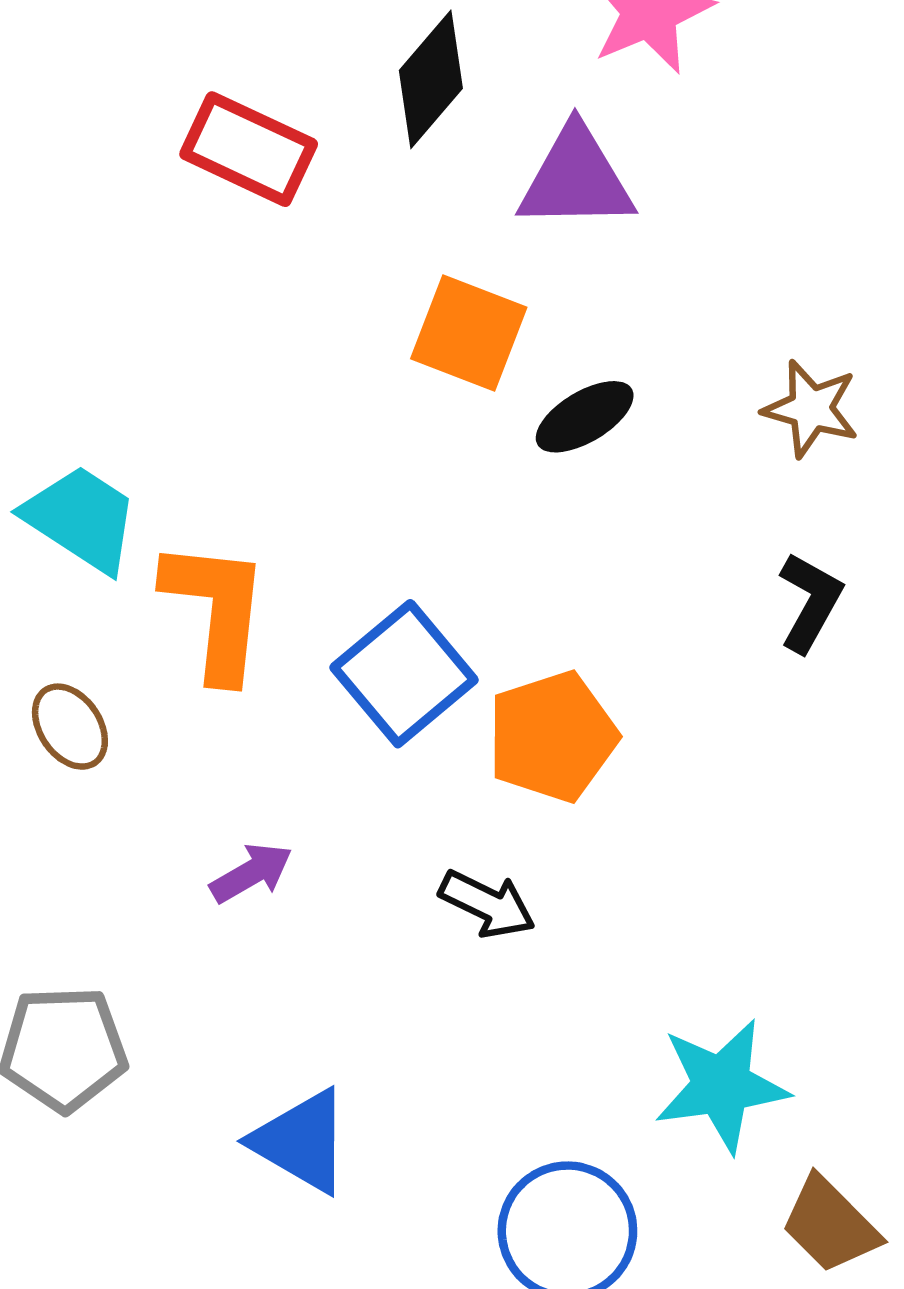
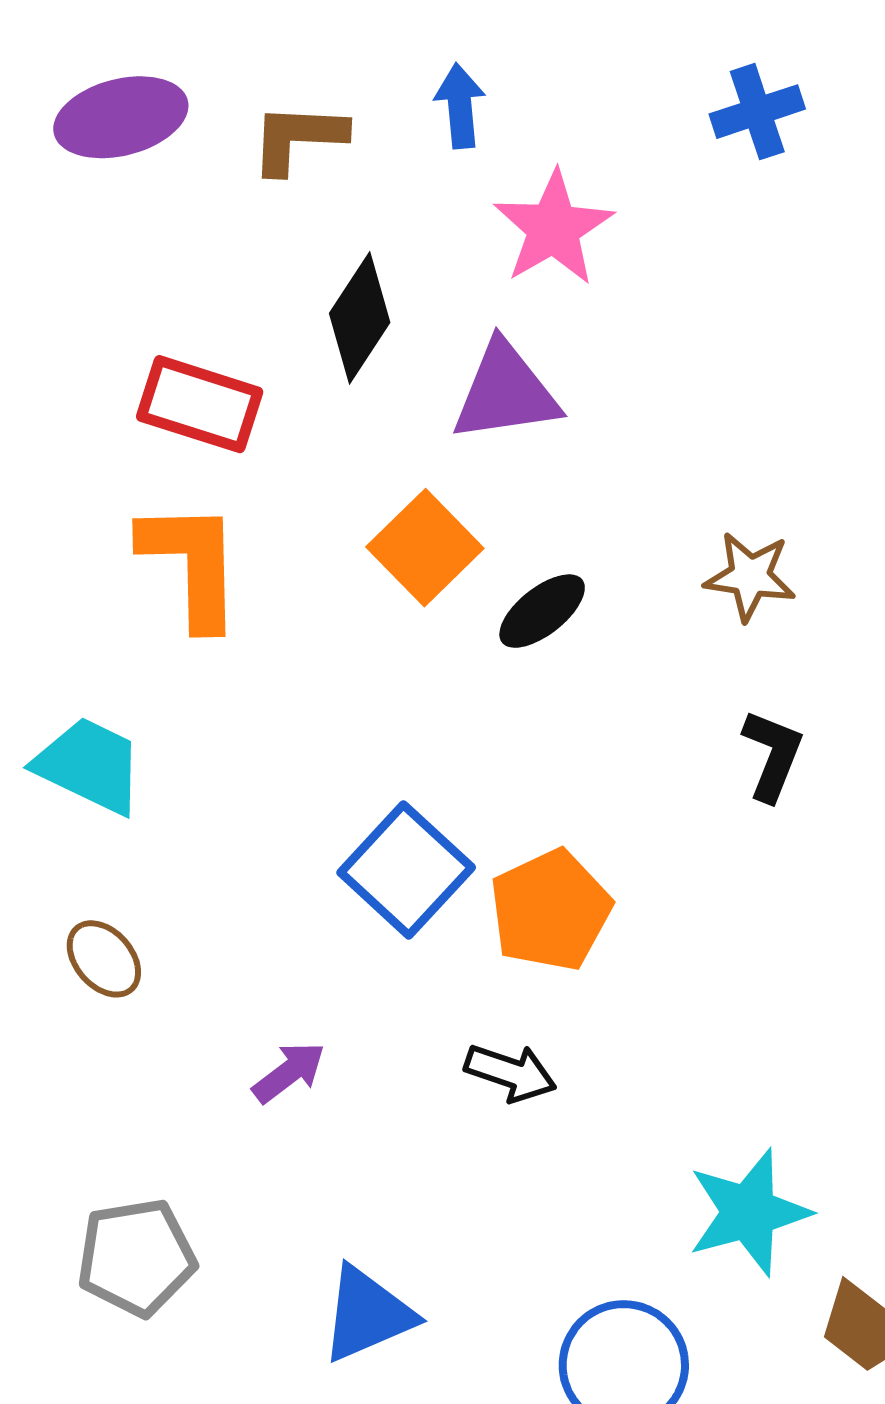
orange square: (469, 333) -> (425, 548), turned 32
orange L-shape: (216, 610) -> (192, 564), moved
blue triangle: (301, 1141) -> (367, 1314), turned -46

